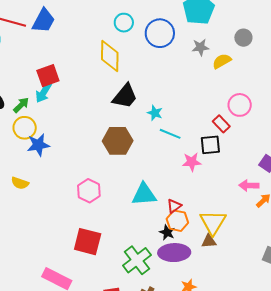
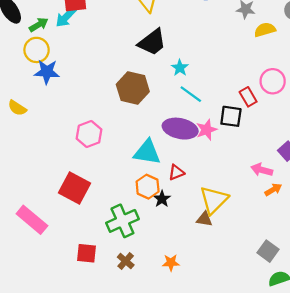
pink star: (192, 162) -> (207, 130), turned -30
orange hexagon: (177, 221) -> (148, 187), moved
purple ellipse: (174, 253) -> (180, 129), moved

